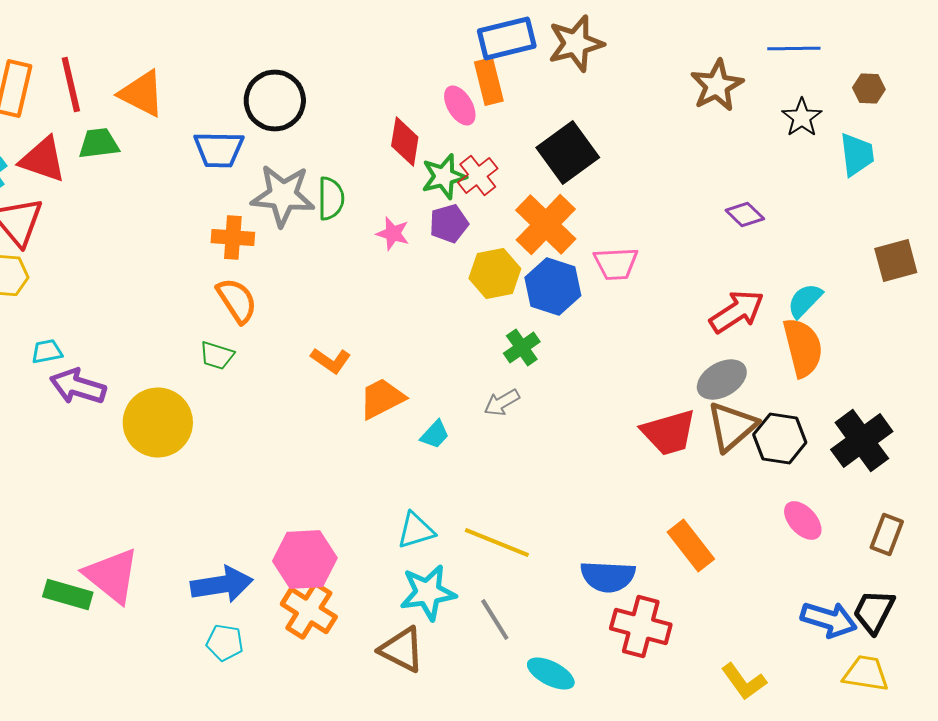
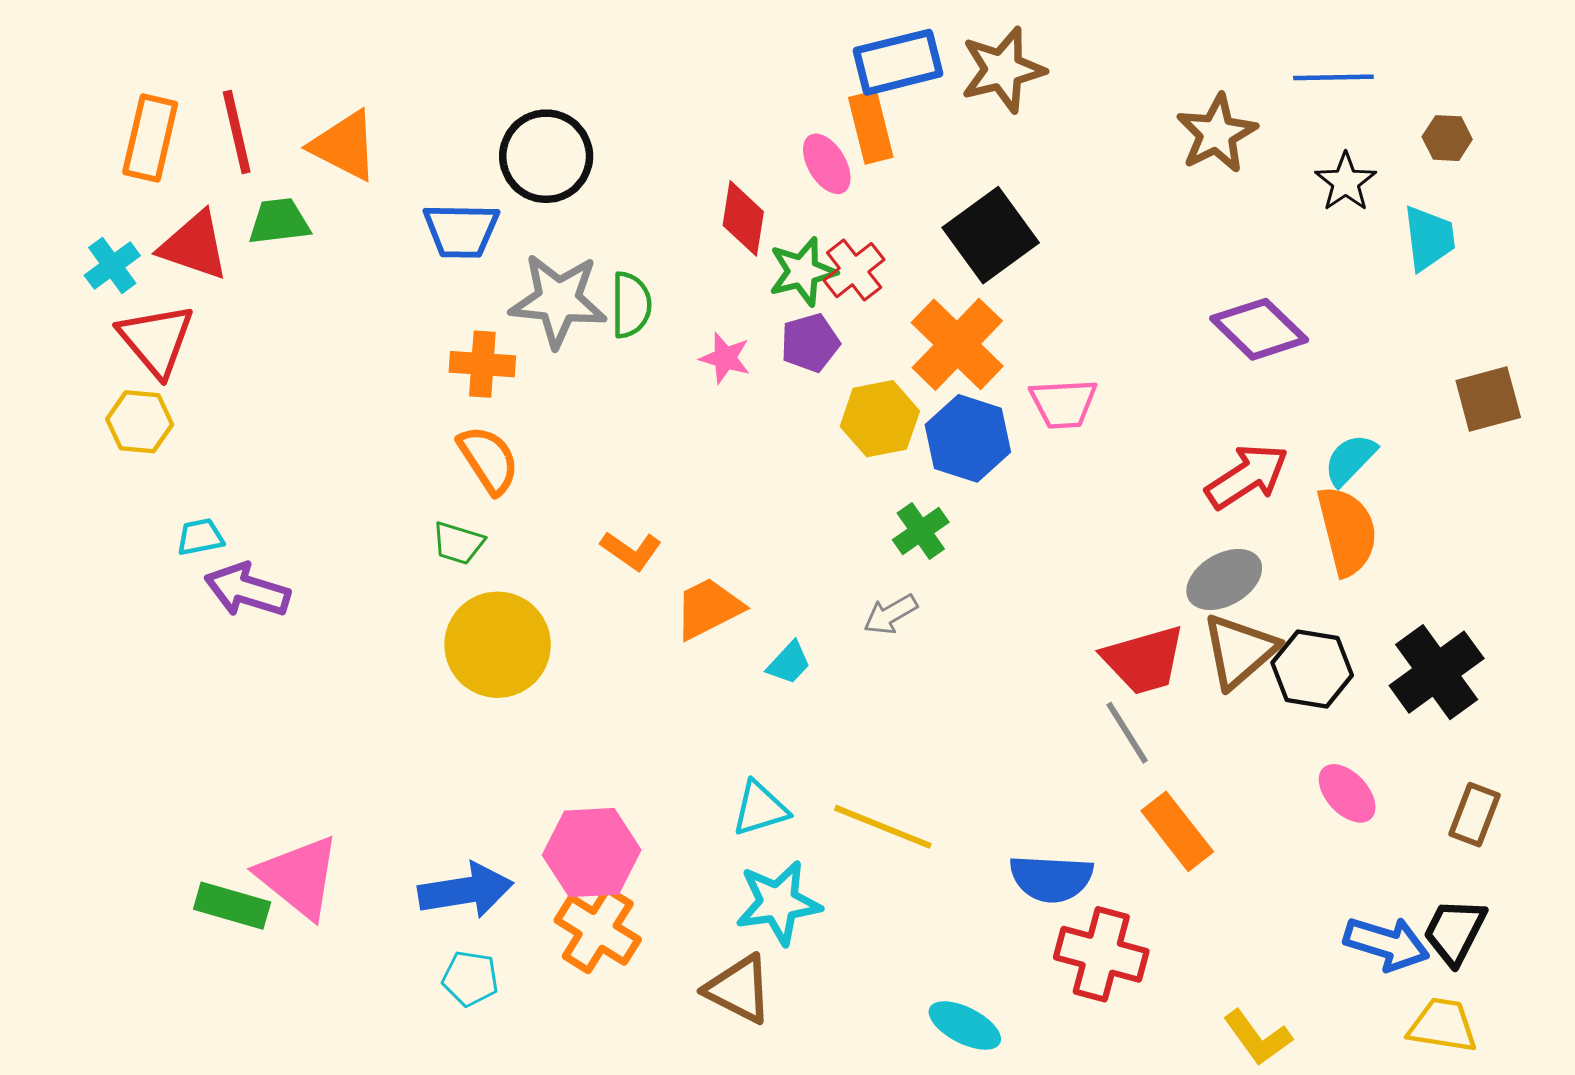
purple diamond: (745, 214) -> (1259, 329), size x1.6
yellow circle: (158, 422) -> (498, 645), moved
gray line: (495, 620) -> (1127, 733), moved

